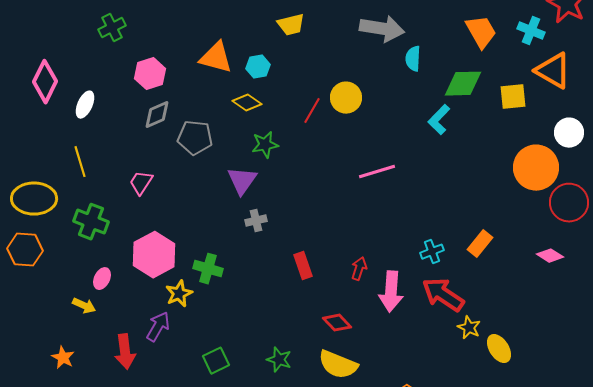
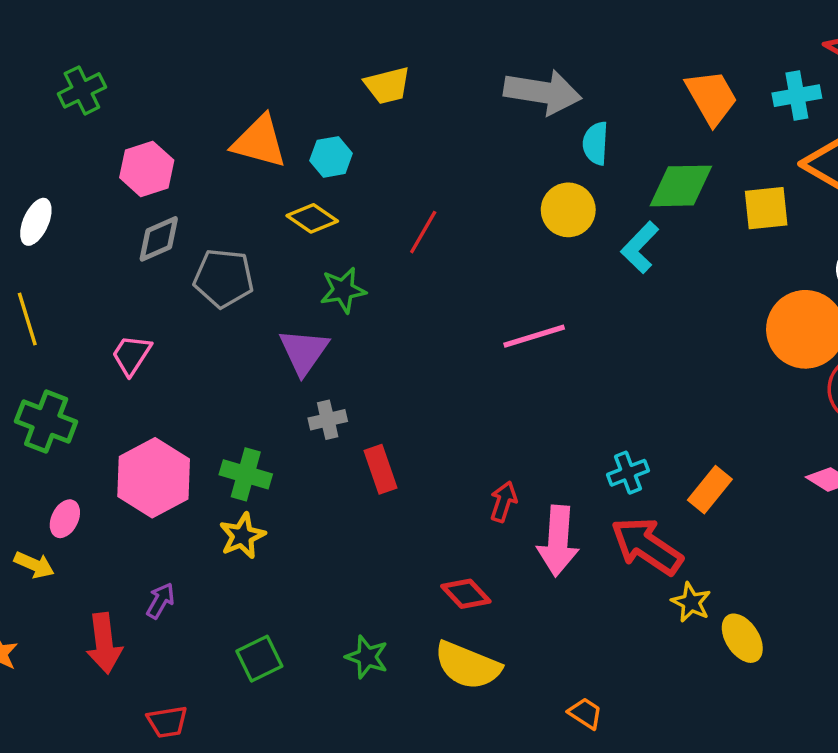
cyan cross: (531, 31) -> (797, 96), turned -32
yellow circle: (346, 98) -> (568, 210), moved
orange rectangle: (480, 244) -> (710, 490), moved
red rectangle: (303, 266) -> (381, 469), moved
green cross: (208, 269) -> (246, 474), moved
yellow star: (179, 294) -> (242, 536), moved
purple arrow: (158, 327) -> (160, 601), size x0.7

